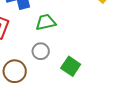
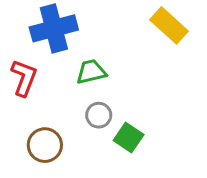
gray circle: (41, 51) -> (99, 115), moved

